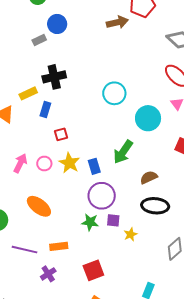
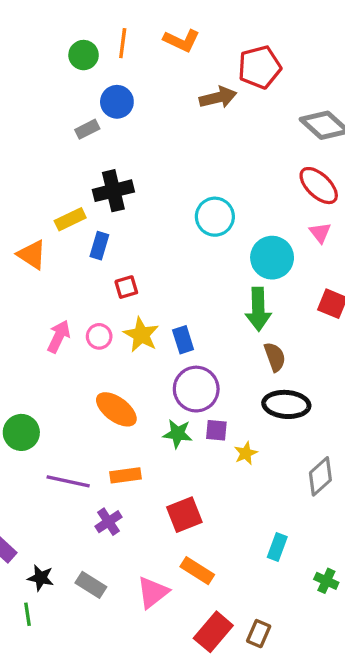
green arrow: (123, 152) -> (258, 309), moved, turned -35
brown semicircle: (149, 177) -> (275, 357), turned 96
orange ellipse: (39, 206) -> (116, 409), moved

